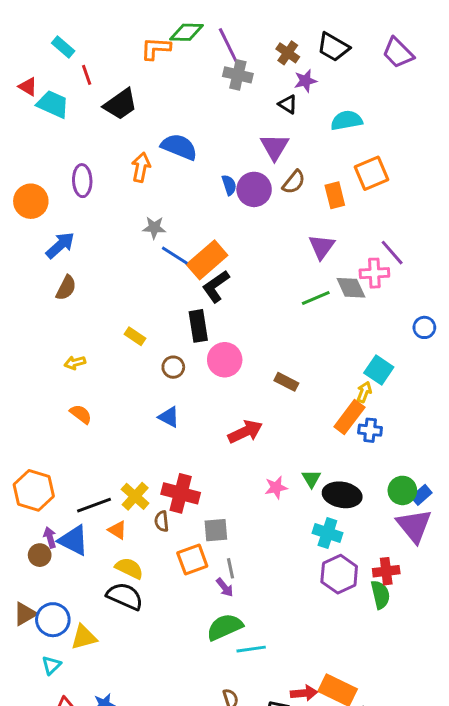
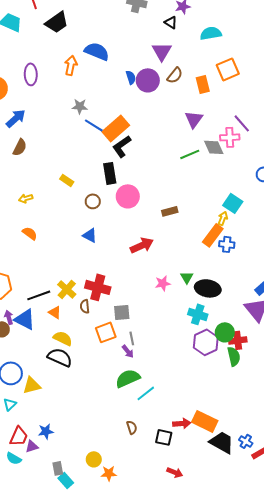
brown rectangle: (286, 382) -> (170, 211), turned -42
green circle: (402, 490) -> (225, 332), moved
cyan line: (251, 649) -> (146, 393), turned -30

